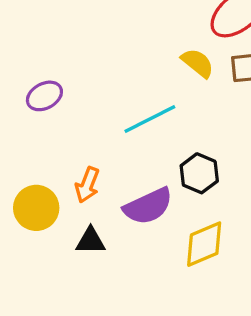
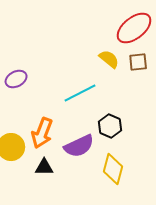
orange arrow: (87, 185) -> (42, 133), size x1.4
yellow diamond: (204, 244) -> (113, 169), turned -52

